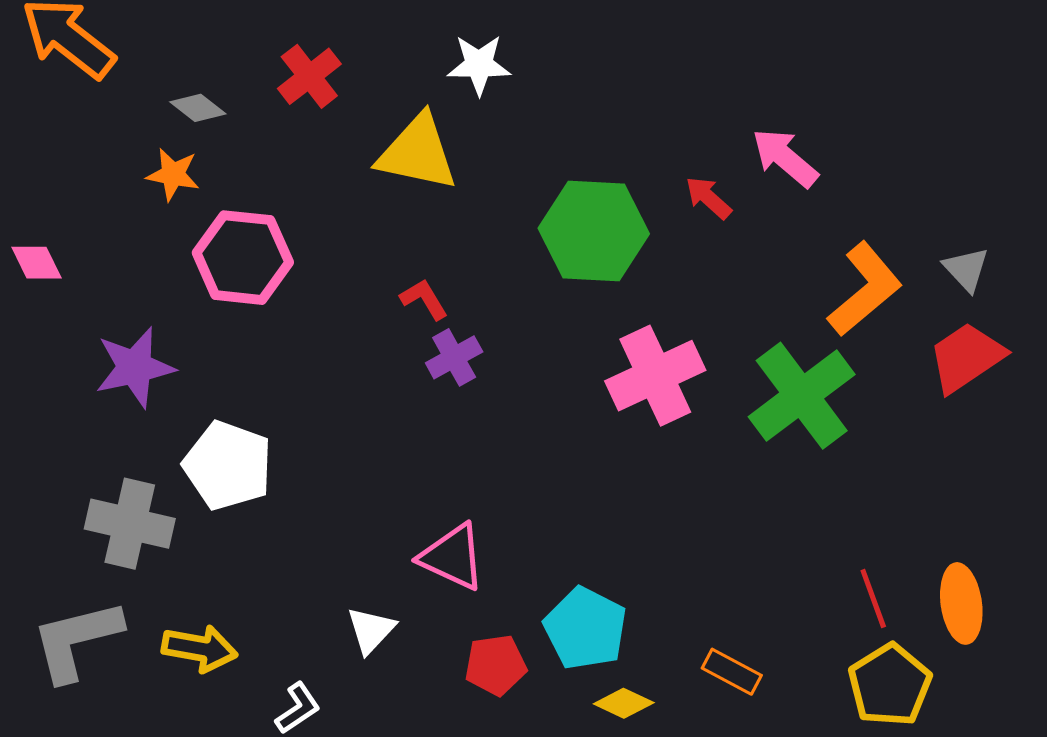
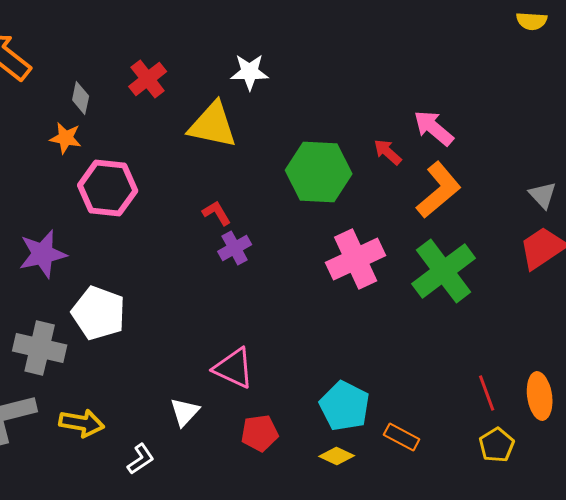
gray diamond: (198, 108) -> (81, 98), turned 64
orange L-shape: (865, 289) -> (439, 190), moved
cyan pentagon: (585, 628) -> (345, 406), moved
yellow pentagon: (890, 685) -> (497, 445), size x0.7

